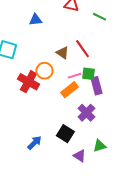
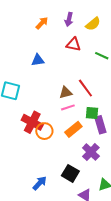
brown triangle: (62, 53) -> (66, 93), turned -48
orange circle: (44, 71) -> (44, 131), moved
pink line: (74, 76) -> (68, 107), moved

